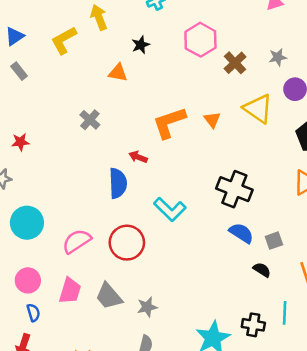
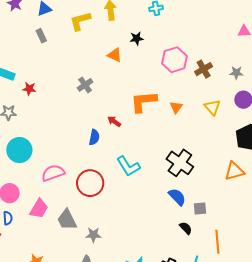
pink hexagon: (200, 40) -> (174, 60), moved
yellow triangle: (258, 108) -> (212, 107), size x0.7
blue semicircle: (118, 183) -> (94, 137), size x0.7

